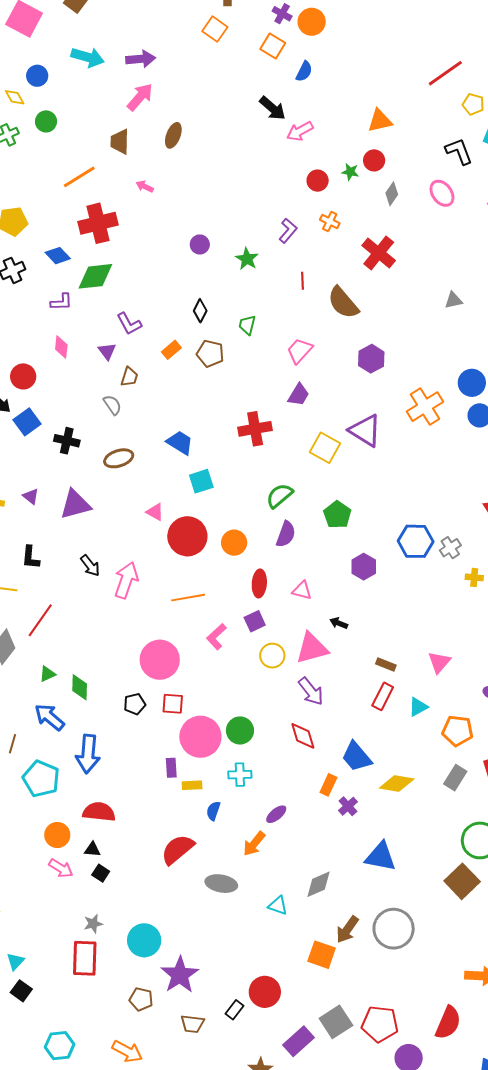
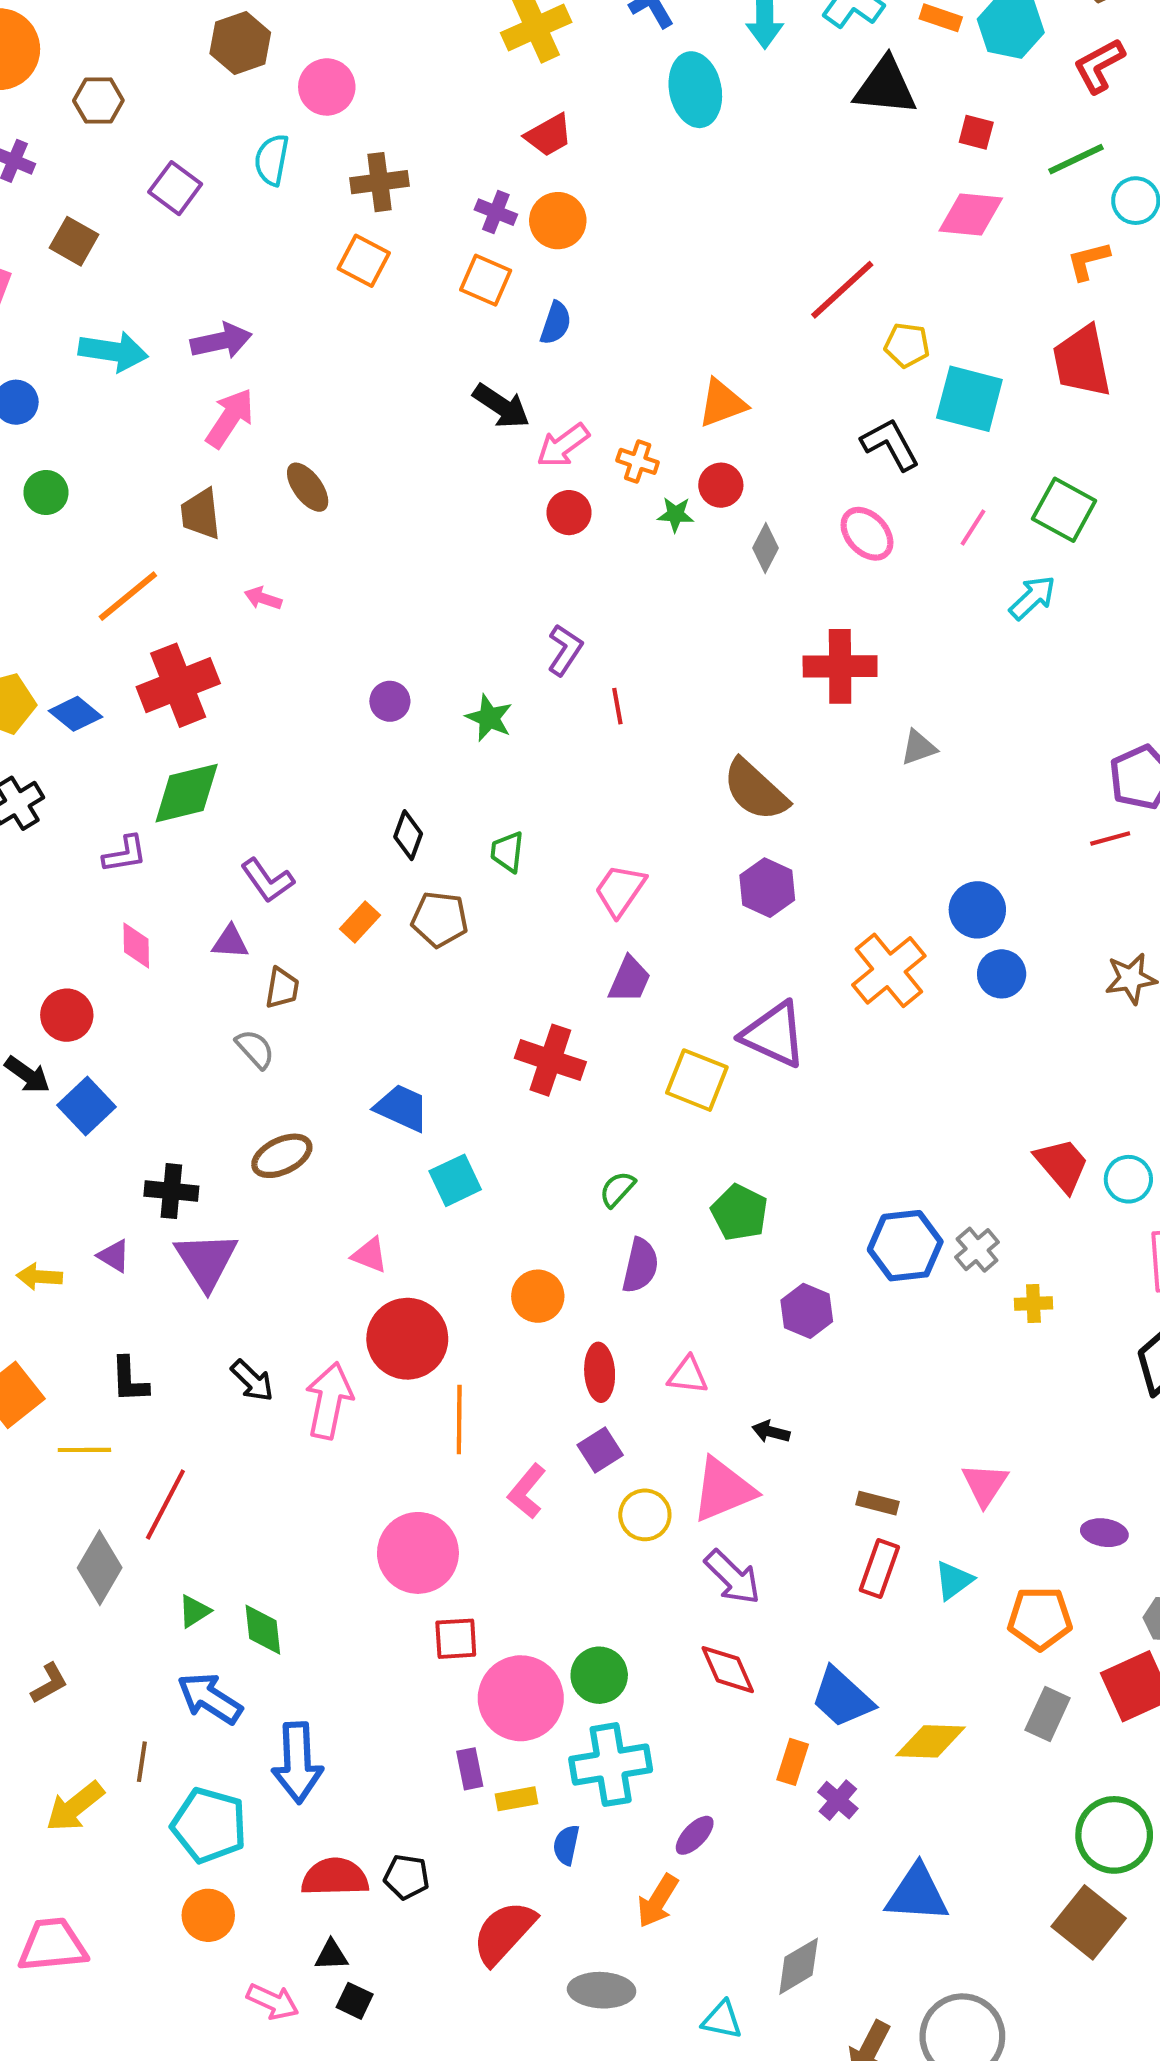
brown ellipse: (173, 135) -> (308, 487), turned -50
red circle: (318, 181) -> (569, 513), moved
orange cross: (330, 221) -> (638, 461), moved
red cross: (379, 253) -> (840, 666), moved, turned -32
blue diamond: (58, 256) -> (75, 714), moved
red line: (303, 281) -> (617, 706), moved
brown semicircle: (343, 303) -> (755, 790), moved
purple triangle: (107, 351) -> (230, 942), turned -42
red cross: (255, 429) -> (550, 1060), turned 36
black cross: (67, 441) -> (171, 1191), moved
green semicircle: (279, 496) -> (617, 1189), size x0.7
purple triangle: (75, 504) -> (206, 1261), turned -40
red circle: (187, 536) -> (407, 1339), moved
orange line: (188, 598) -> (459, 1420), turned -72
black pentagon: (135, 704) -> (407, 1877), moved, turned 30
cyan cross: (240, 775) -> (611, 1765), size x1.6
orange circle: (57, 835) -> (208, 1915), moved

